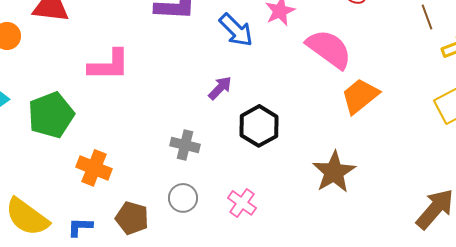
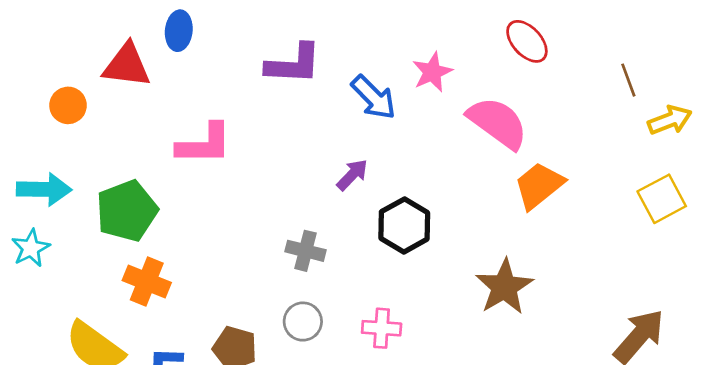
orange cross: (94, 168) -> (147, 281), moved
pink cross: (242, 203) -> (382, 328), turned -32

